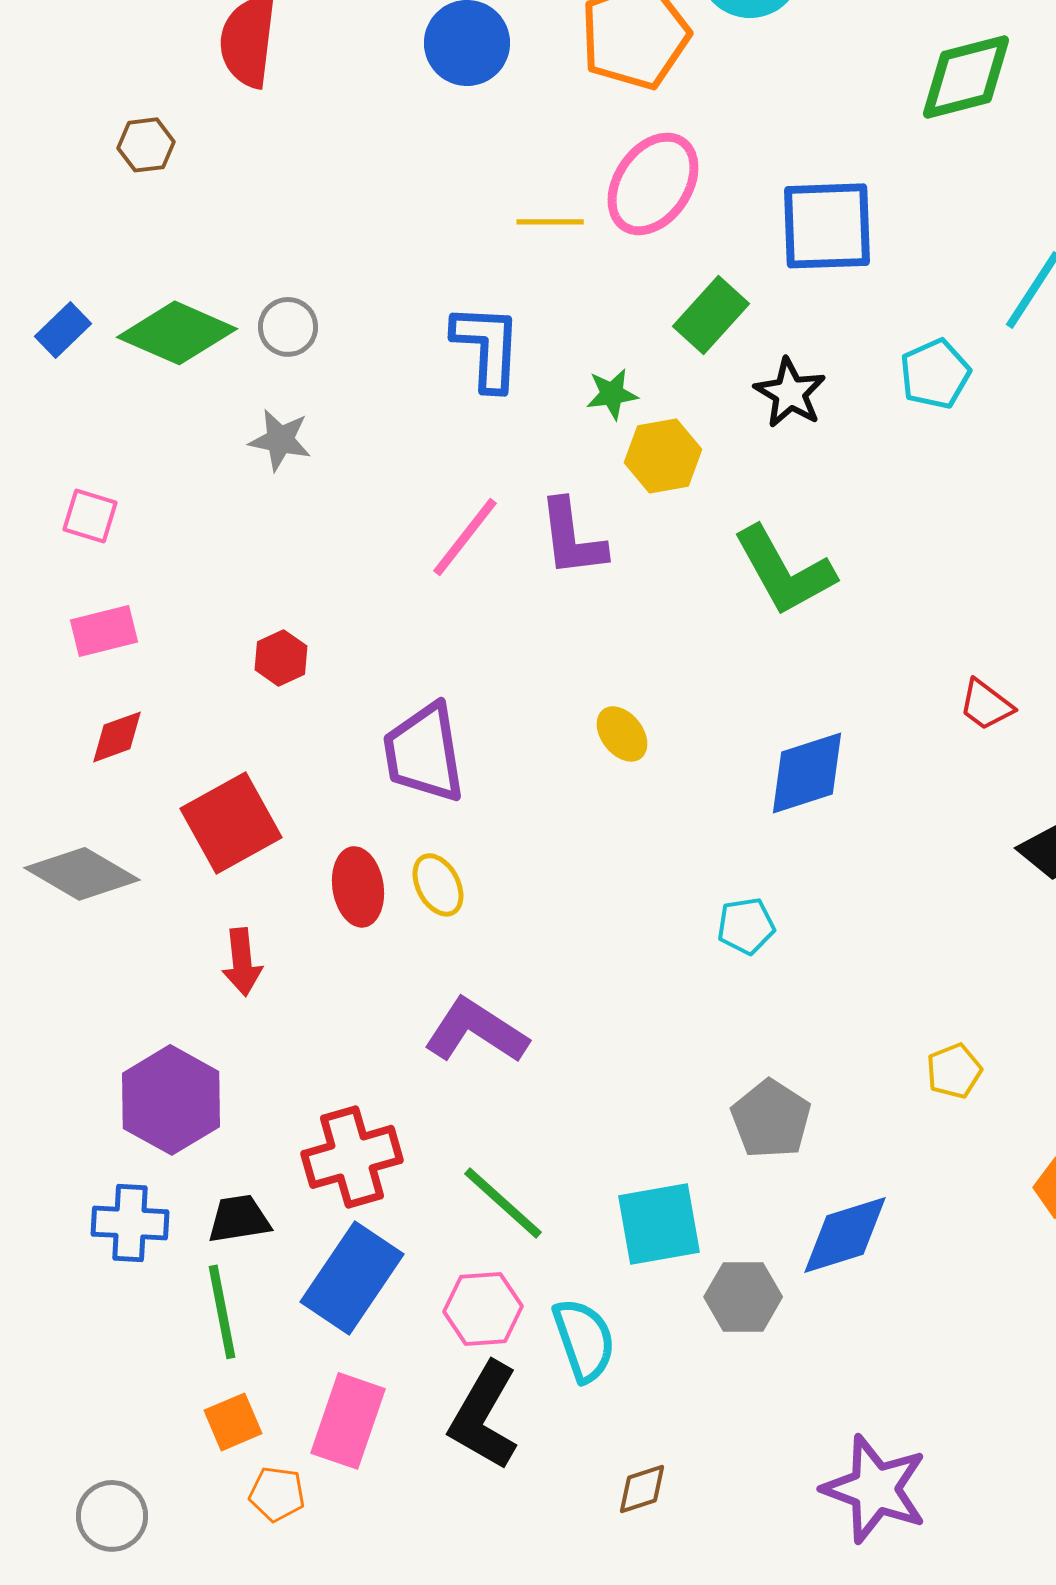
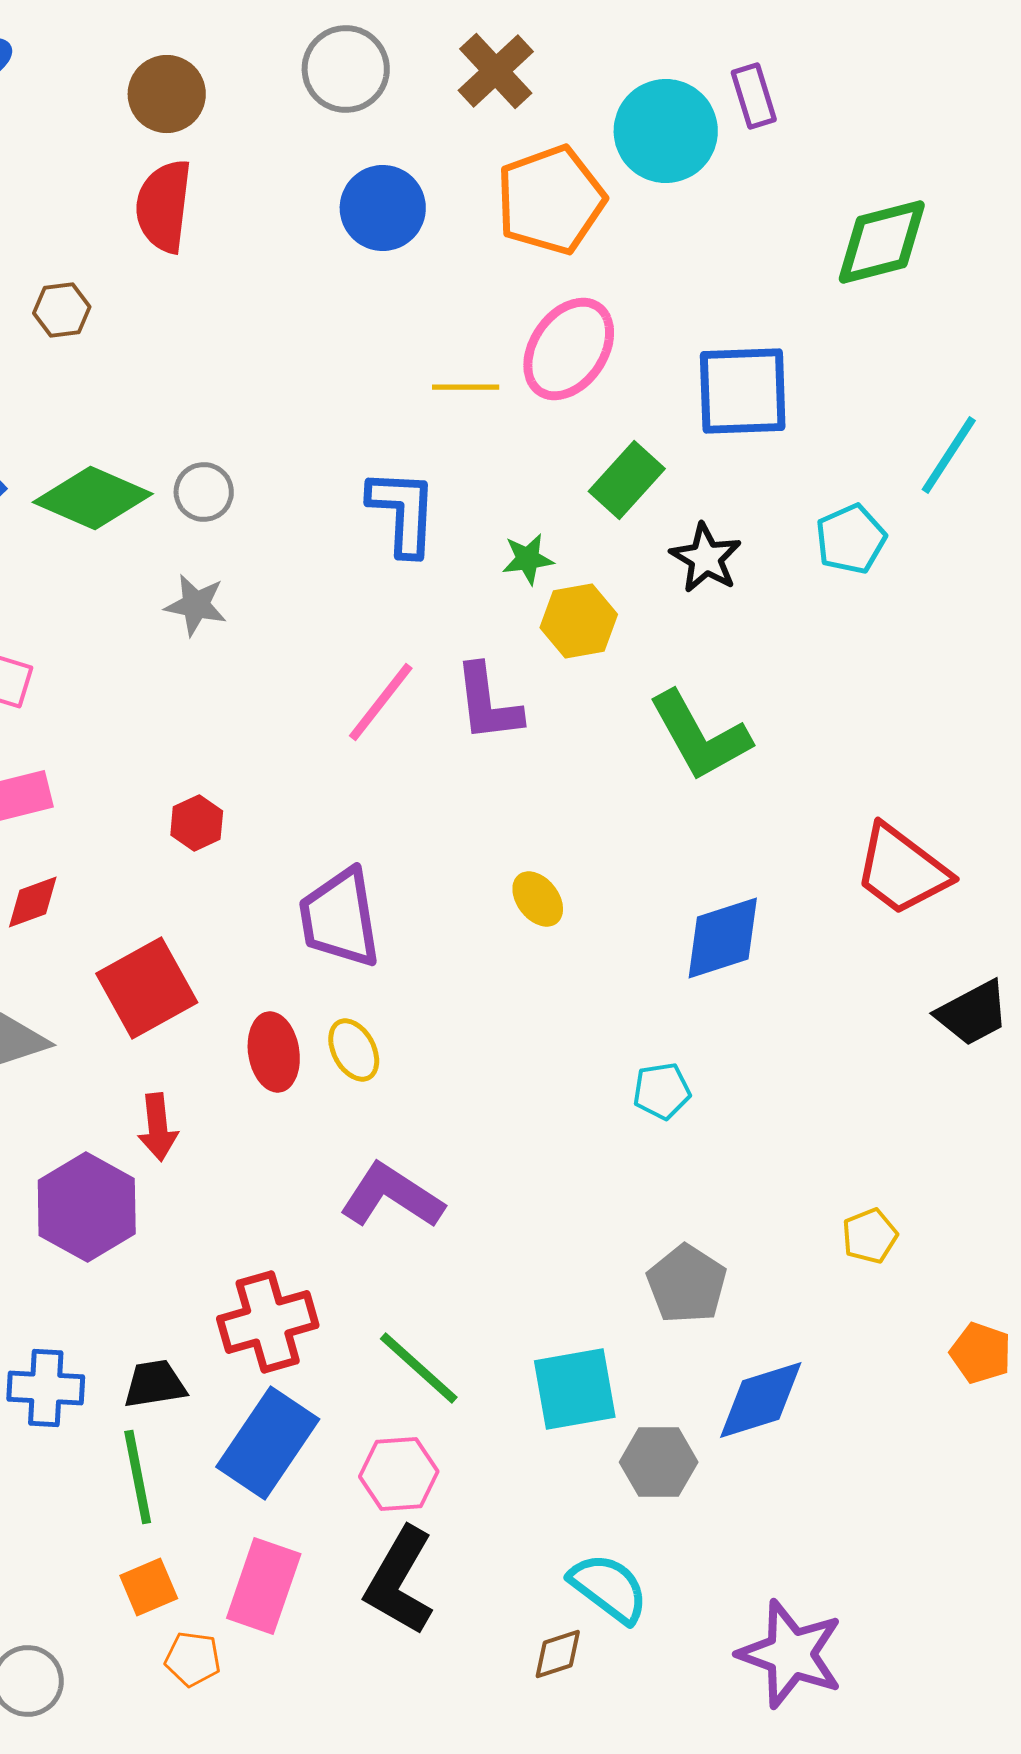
red trapezoid: (986, 705) -> (902, 870), size x1.8
purple hexagon: (171, 1100) -> (87, 1207), moved
cyan semicircle: (584, 1340) -> (609, 1588), moved, turned -34

